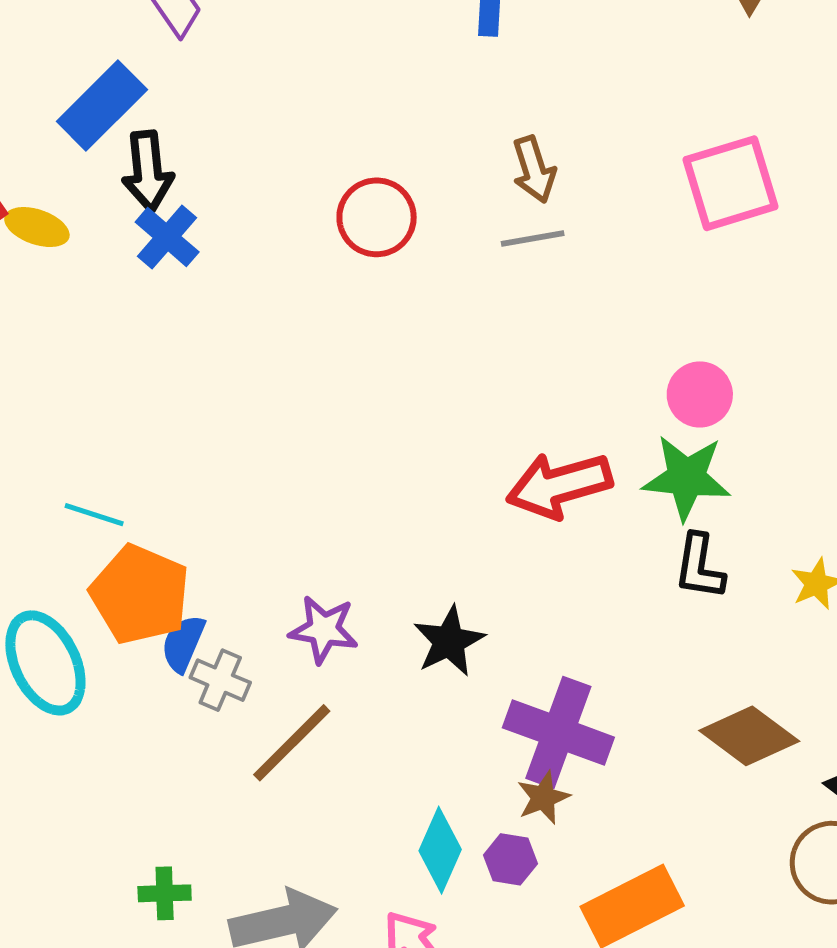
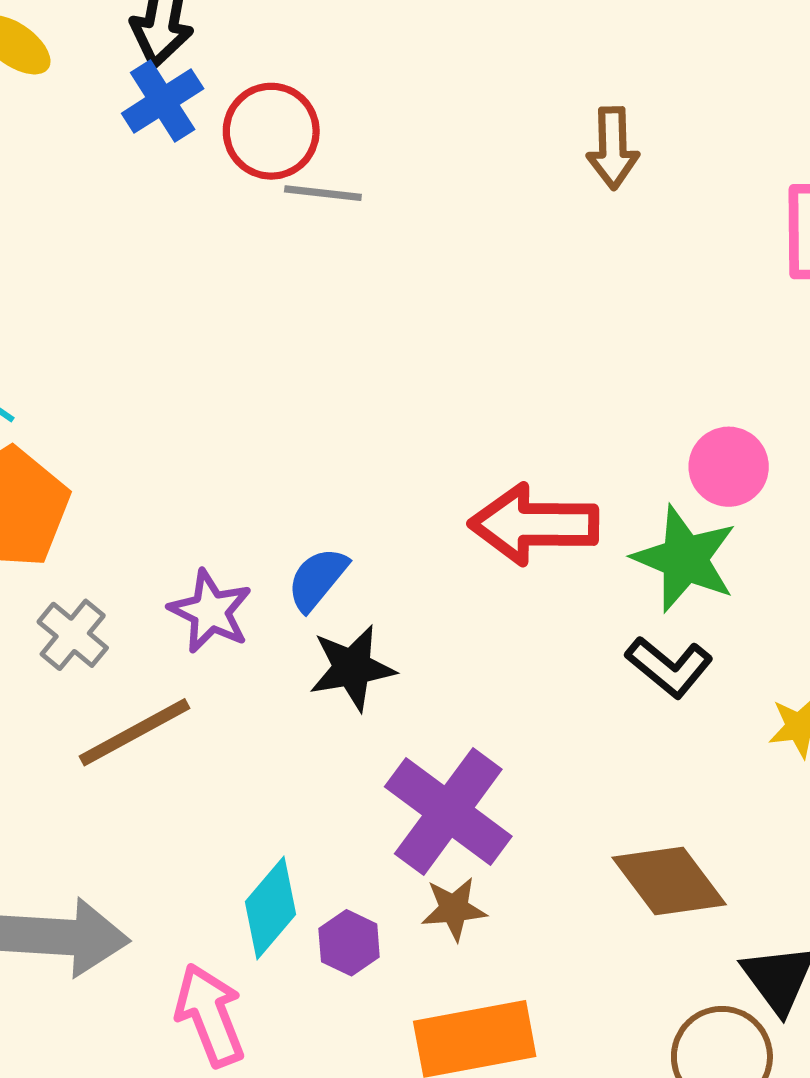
red circle: (377, 217) -> (271, 131), moved
gray line: (533, 238) -> (323, 193), moved
black L-shape: (699, 567) -> (669, 667), turned -76
blue semicircle: (183, 643) -> (317, 579), moved
brown star: (543, 798) -> (454, 909), moved

